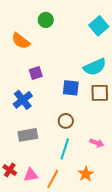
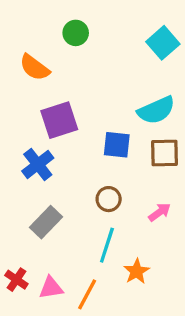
purple square: (36, 73) -> (59, 120), size x1.6
gray rectangle: (28, 135) -> (46, 222), turned -36
pink arrow: (97, 143) -> (160, 212), moved, turned -56
orange star: (86, 174) -> (137, 271), moved

